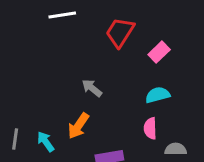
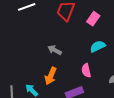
pink semicircle: (150, 128) -> (86, 70), moved

